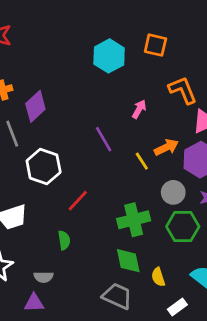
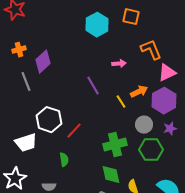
pink arrow: (139, 109) -> (119, 64), turned 56
white hexagon: (44, 166) -> (49, 120), moved

